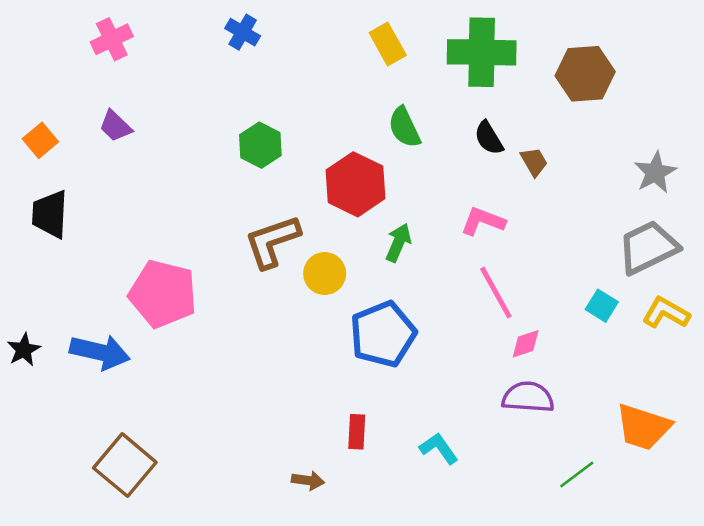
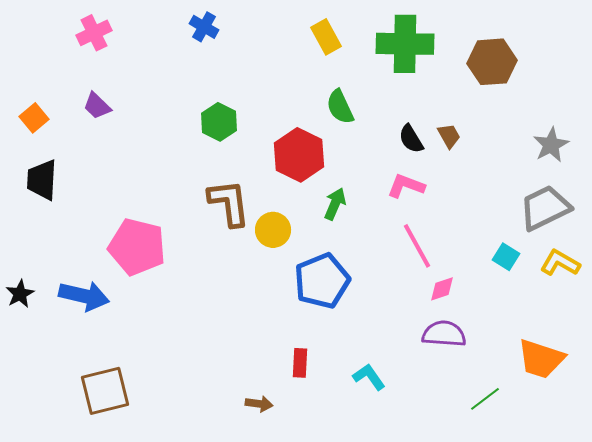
black semicircle: (489, 138) -> (411, 139), moved
brown L-shape: (272, 241) -> (229, 203), turned 102
brown square: (125, 465) -> (105, 391), turned 36

